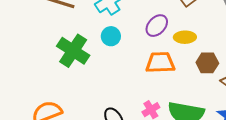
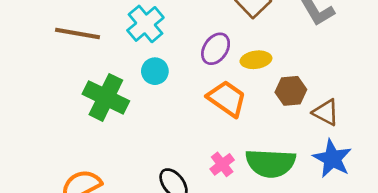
orange trapezoid: (160, 63) -> (227, 99), turned 44

